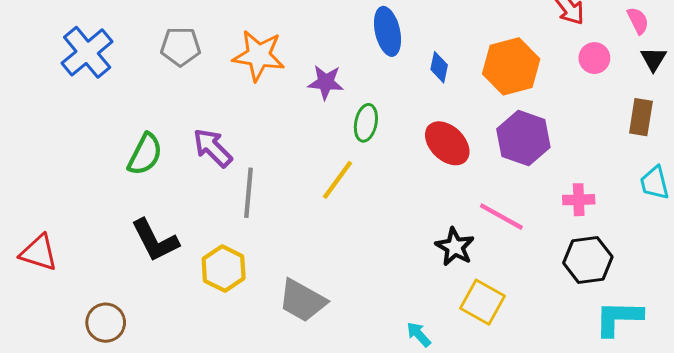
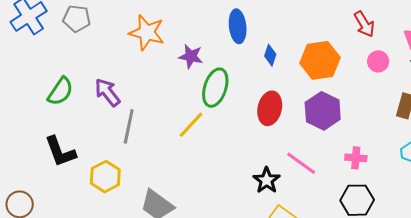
gray pentagon: (181, 47) -> (77, 19), moved
green ellipse: (366, 123) -> (215, 88), size x1.5
red ellipse: (447, 143) -> (270, 108), turned 52

